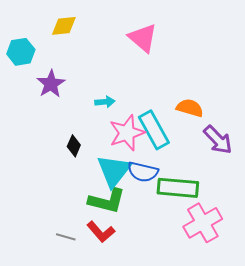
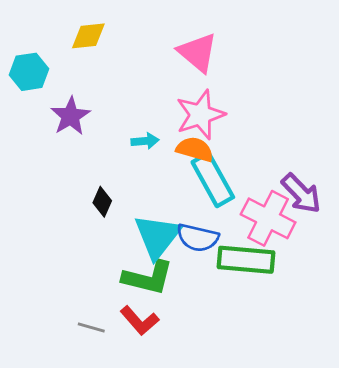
orange semicircle: (190, 108) -> (195, 149), moved
pink star: (127, 133) -> (200, 115), moved
pink cross: (203, 223) -> (268, 218), moved, turned -33

